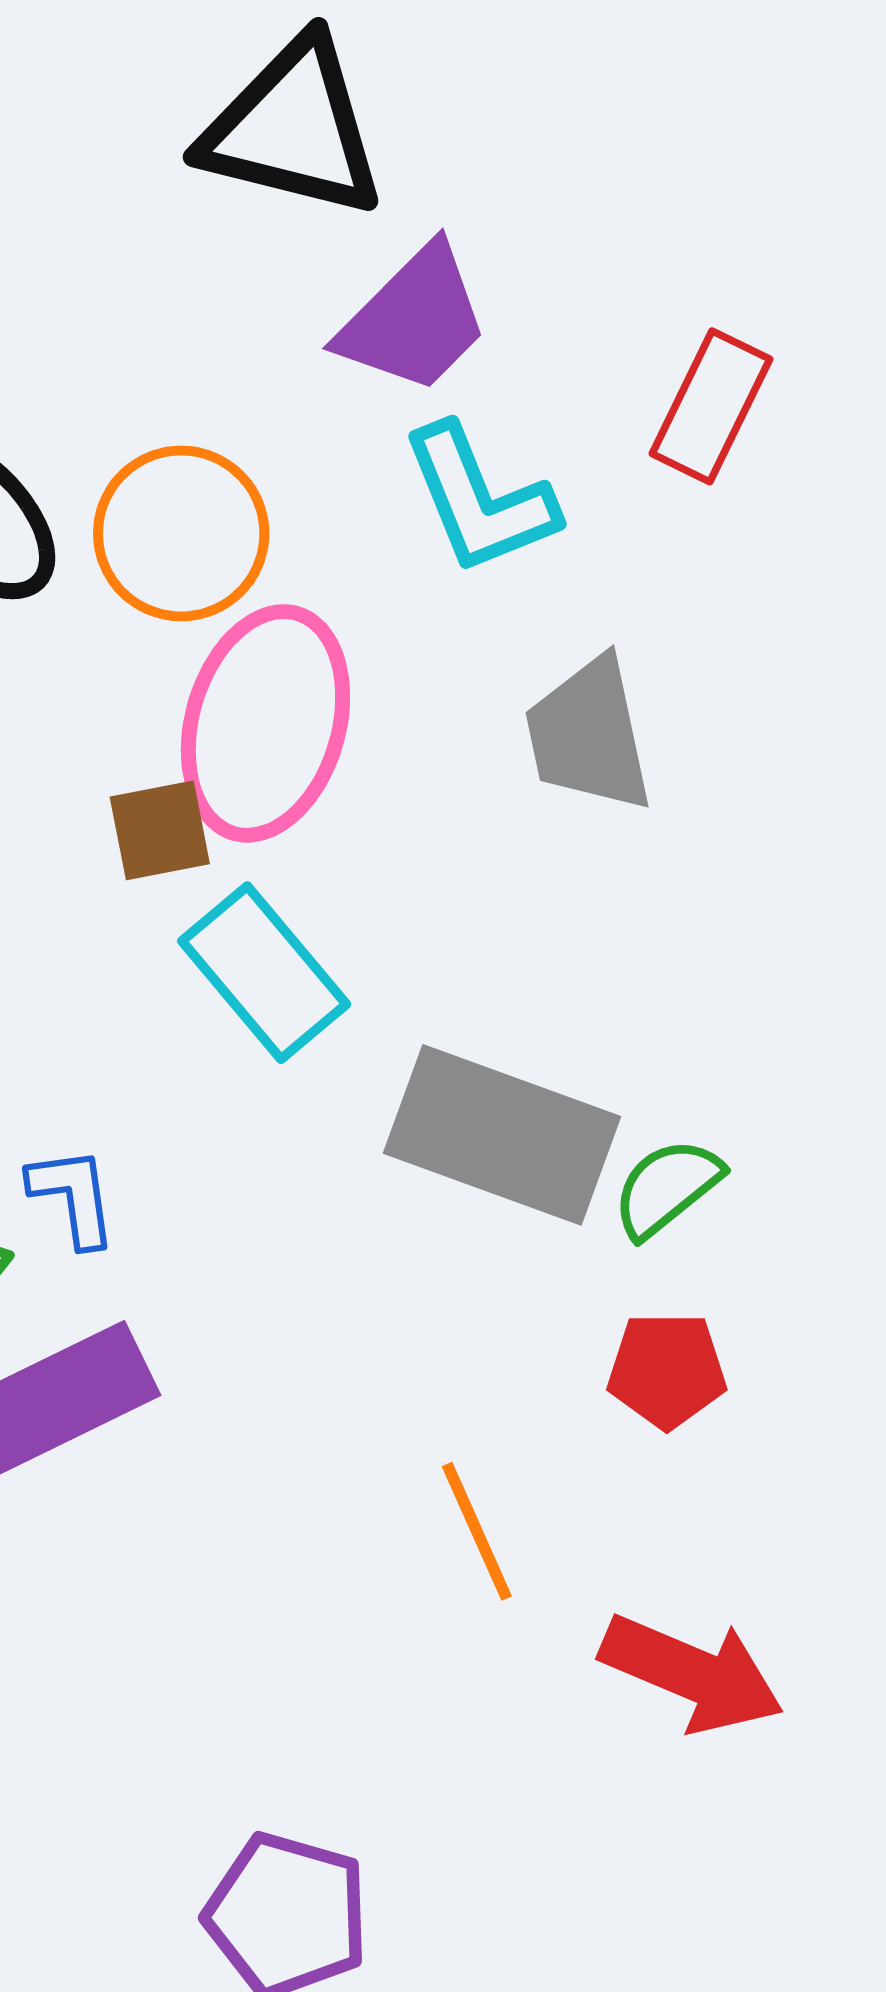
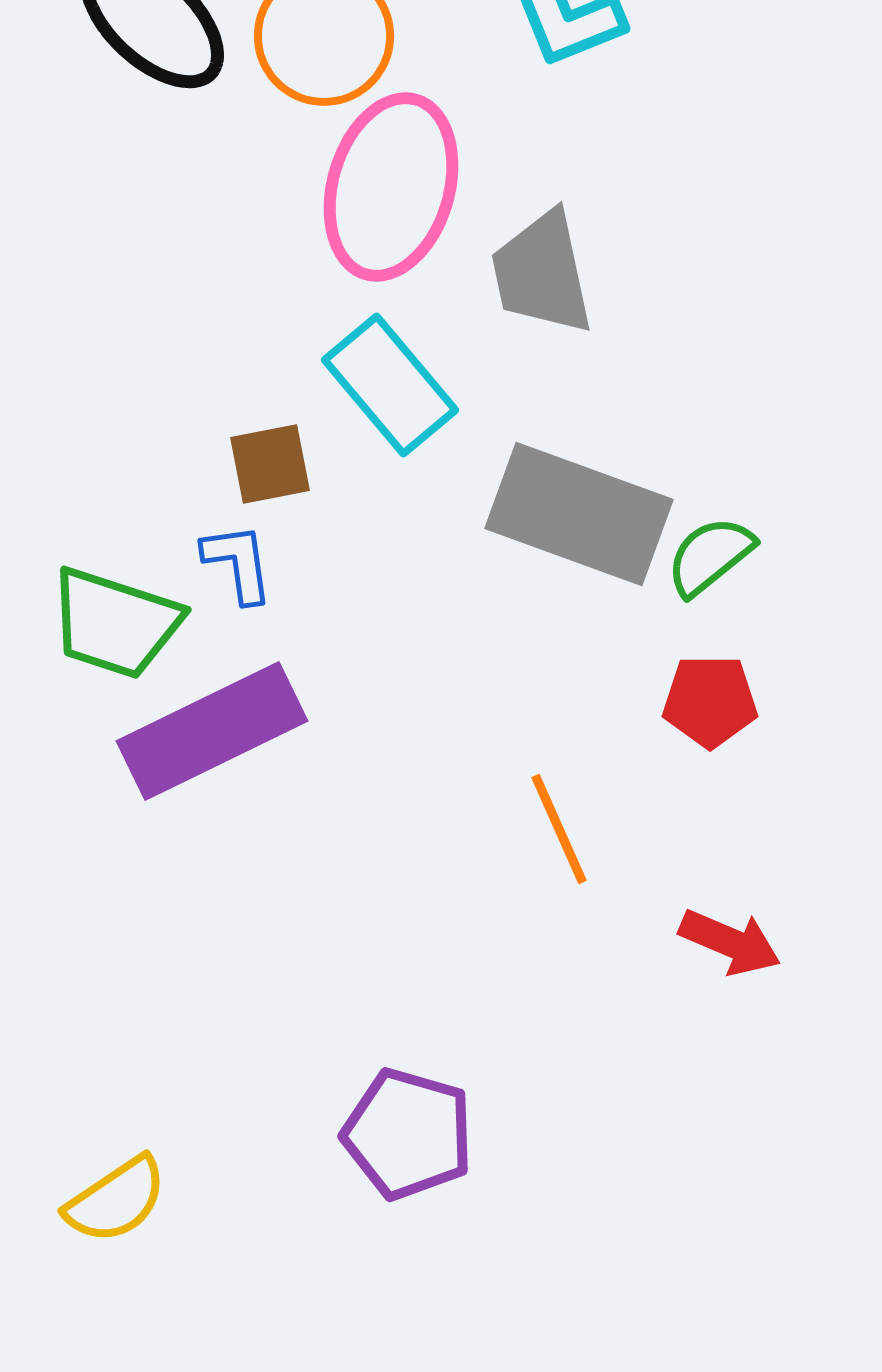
gray trapezoid: (589, 735) -> (542, 273), moved
brown square: (160, 830) -> (270, 464), moved
red arrow: (692, 1673) -> (730, 942), size x0.7

